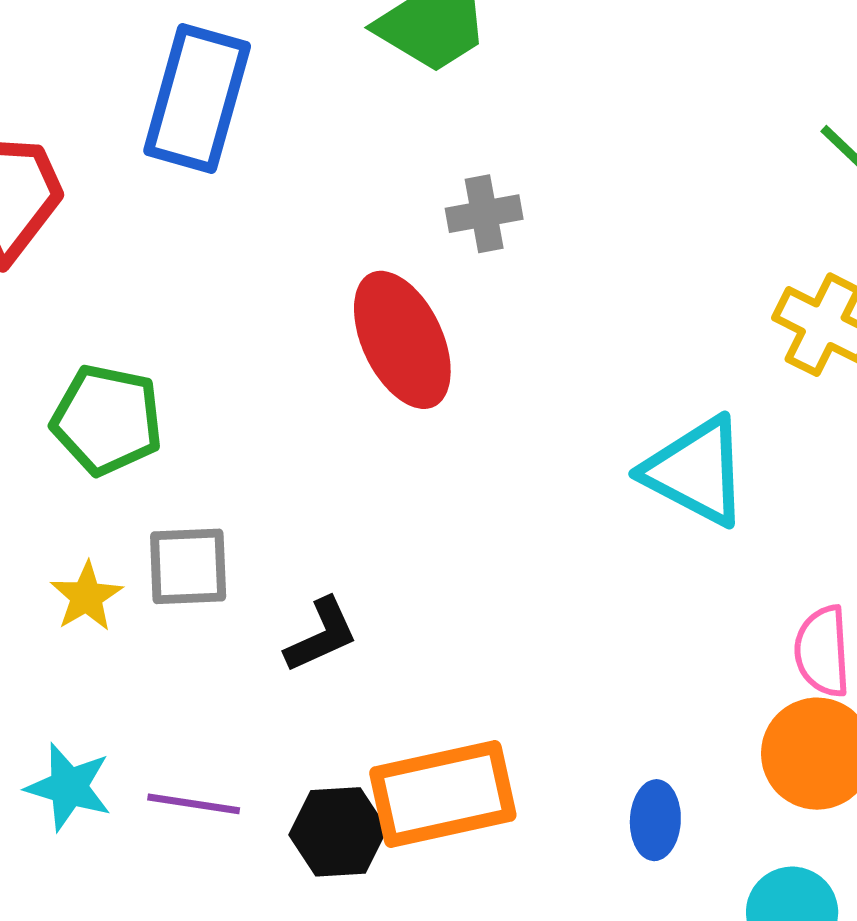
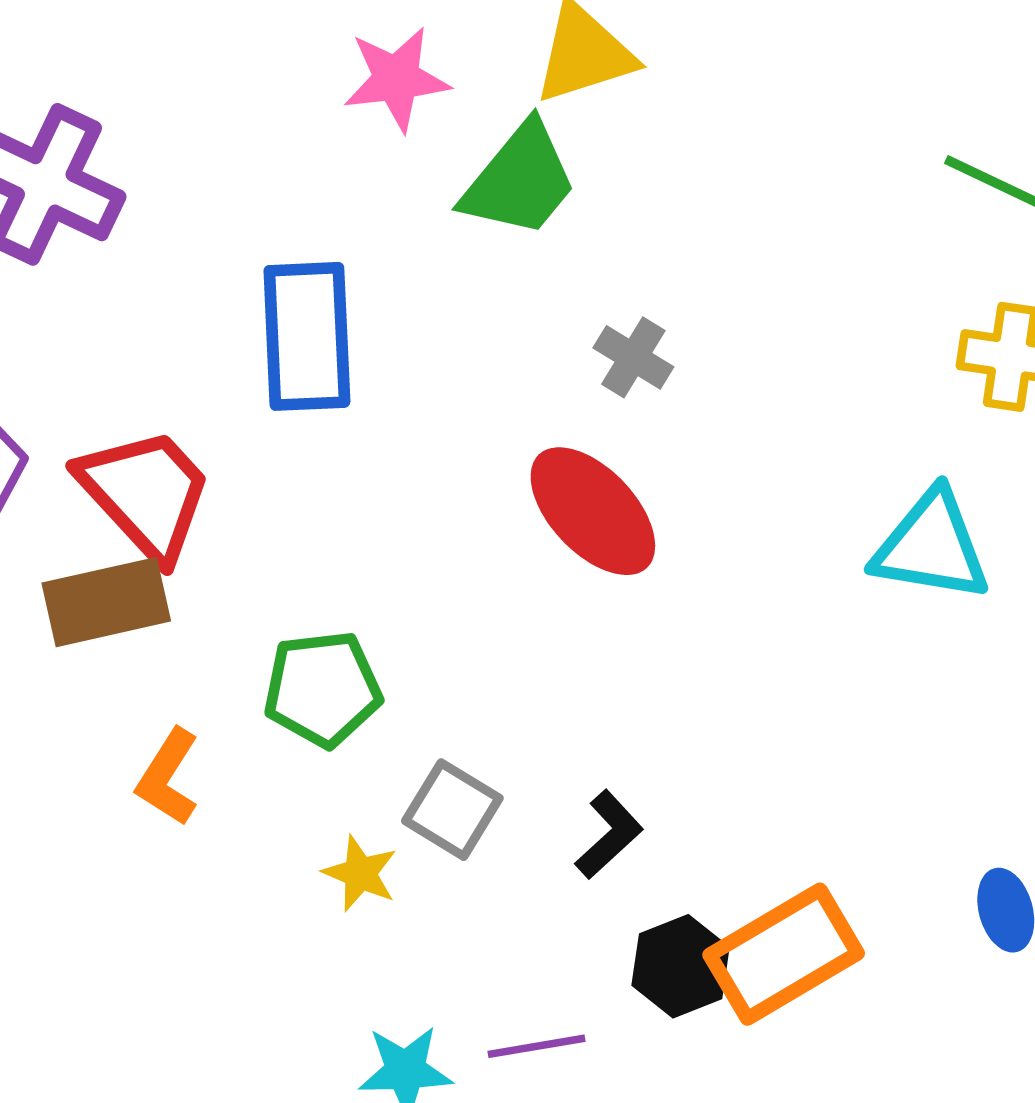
gray cross: (484, 214) -> (633, 357), turned -30
gray square: (188, 566) -> (452, 810), turned -38
black hexagon: (338, 832) -> (681, 966), moved

